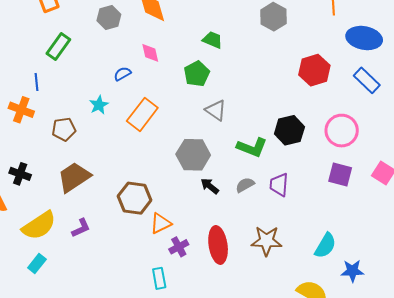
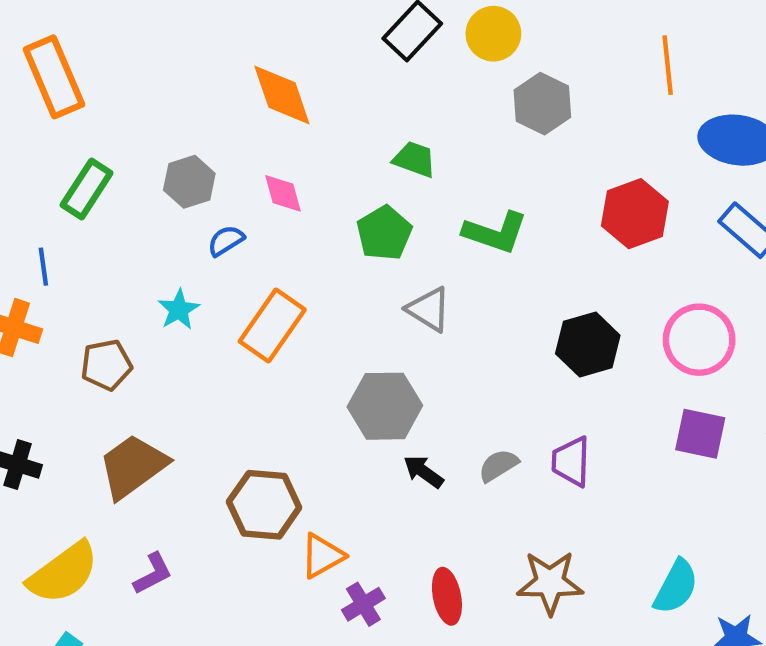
gray hexagon: (109, 17) -> (189, 182), moved
green L-shape: (252, 147) -> (495, 232), moved
red ellipse: (218, 245) -> (447, 596), size x0.7

